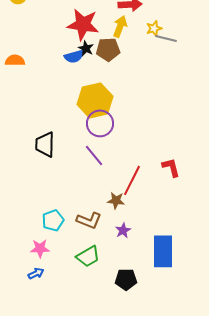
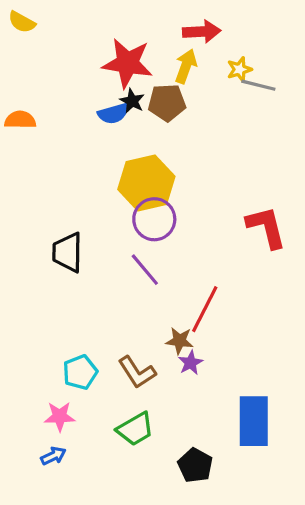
red L-shape: (171, 167) -> (266, 227), moved, size x1.4
brown L-shape: (89, 220) -> (137, 372), turned 35
purple star: (123, 230) -> (191, 363), moved
black pentagon: (126, 279) -> (195, 465), turned 30

